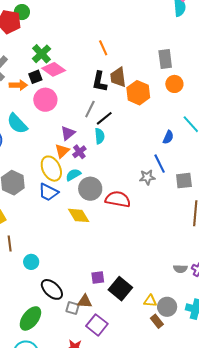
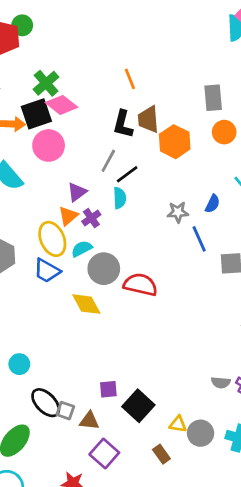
black square: (35, 77) -> (36, 114), size x1.6
gray star: (147, 177) -> (178, 212), moved
gray square: (72, 308) -> (65, 411), moved
brown rectangle: (157, 321) -> (161, 454), moved

